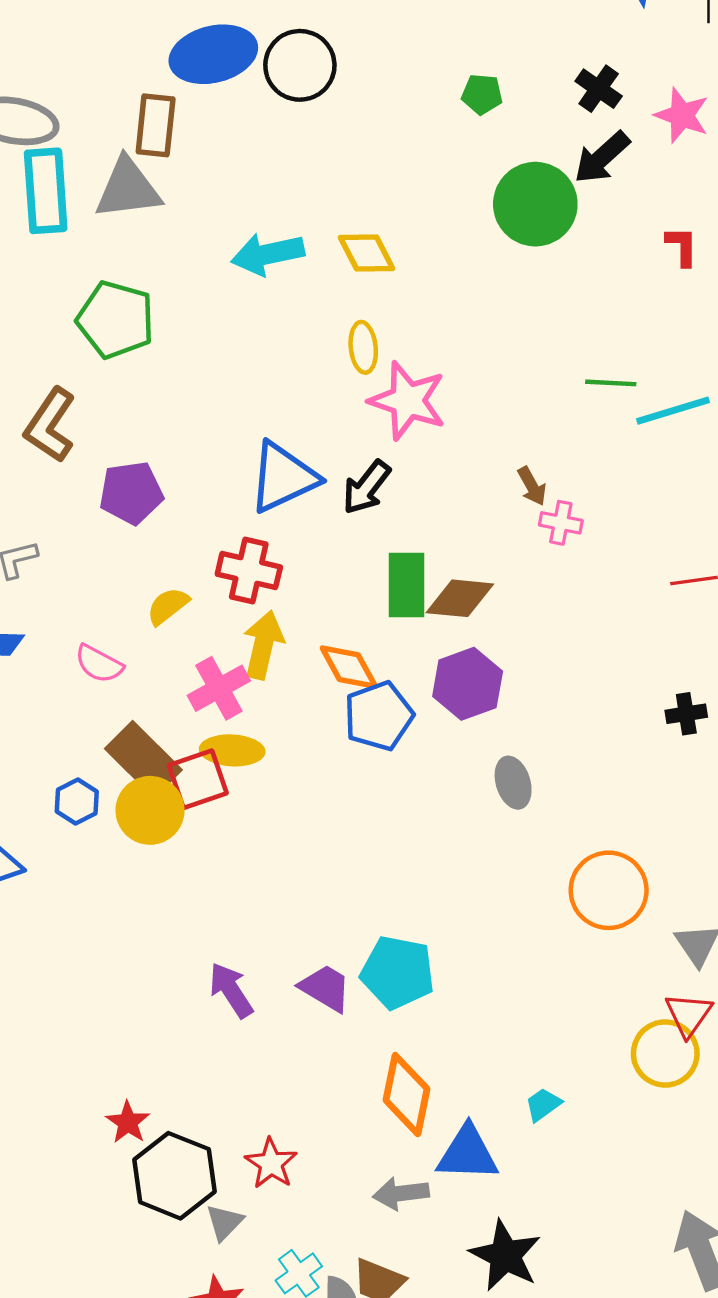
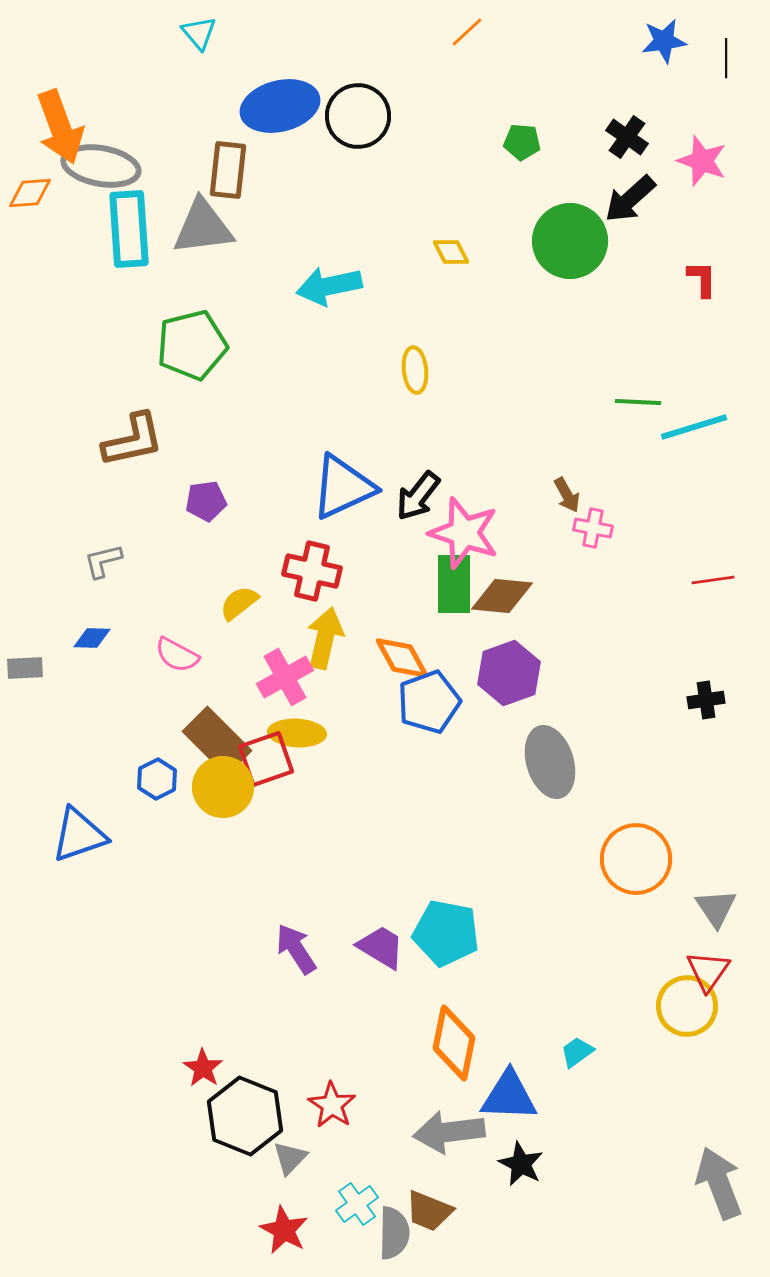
yellow diamond: (367, 253) -> (451, 252), moved, size x0.7
green pentagon: (116, 320) -> (192, 345), turned -30
pink star: (408, 401) -> (464, 533), moved
brown L-shape: (50, 425) -> (133, 440), turned -136
purple pentagon: (131, 493) -> (206, 501), size x0.7
gray ellipse: (513, 783) -> (550, 762), size x1.5
gray arrow: (401, 1193) -> (449, 1132), size x1.4
black star: (505, 1256) -> (521, 1164), moved, size x0.7

